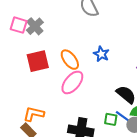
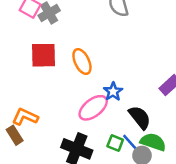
blue star: (101, 54) -> (113, 92), moved
pink ellipse: (72, 82) -> (93, 108), moved

